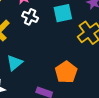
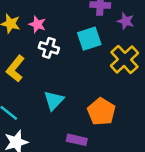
cyan triangle: (15, 63) -> (54, 100), moved

